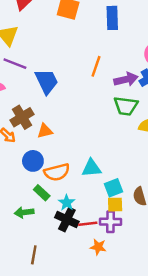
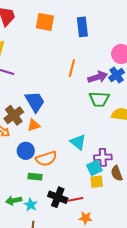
blue trapezoid: (47, 81) -> (35, 102), moved
cyan triangle: (91, 168) -> (78, 142), moved, turned 48
green rectangle: (42, 193) -> (35, 177), turned -32
cyan star: (67, 203) -> (31, 205), moved
green arrow: (24, 212) -> (14, 200), moved
purple cross: (110, 222) -> (103, 157), moved

